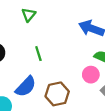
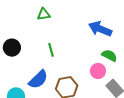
green triangle: (29, 15) -> (44, 14), turned 40

